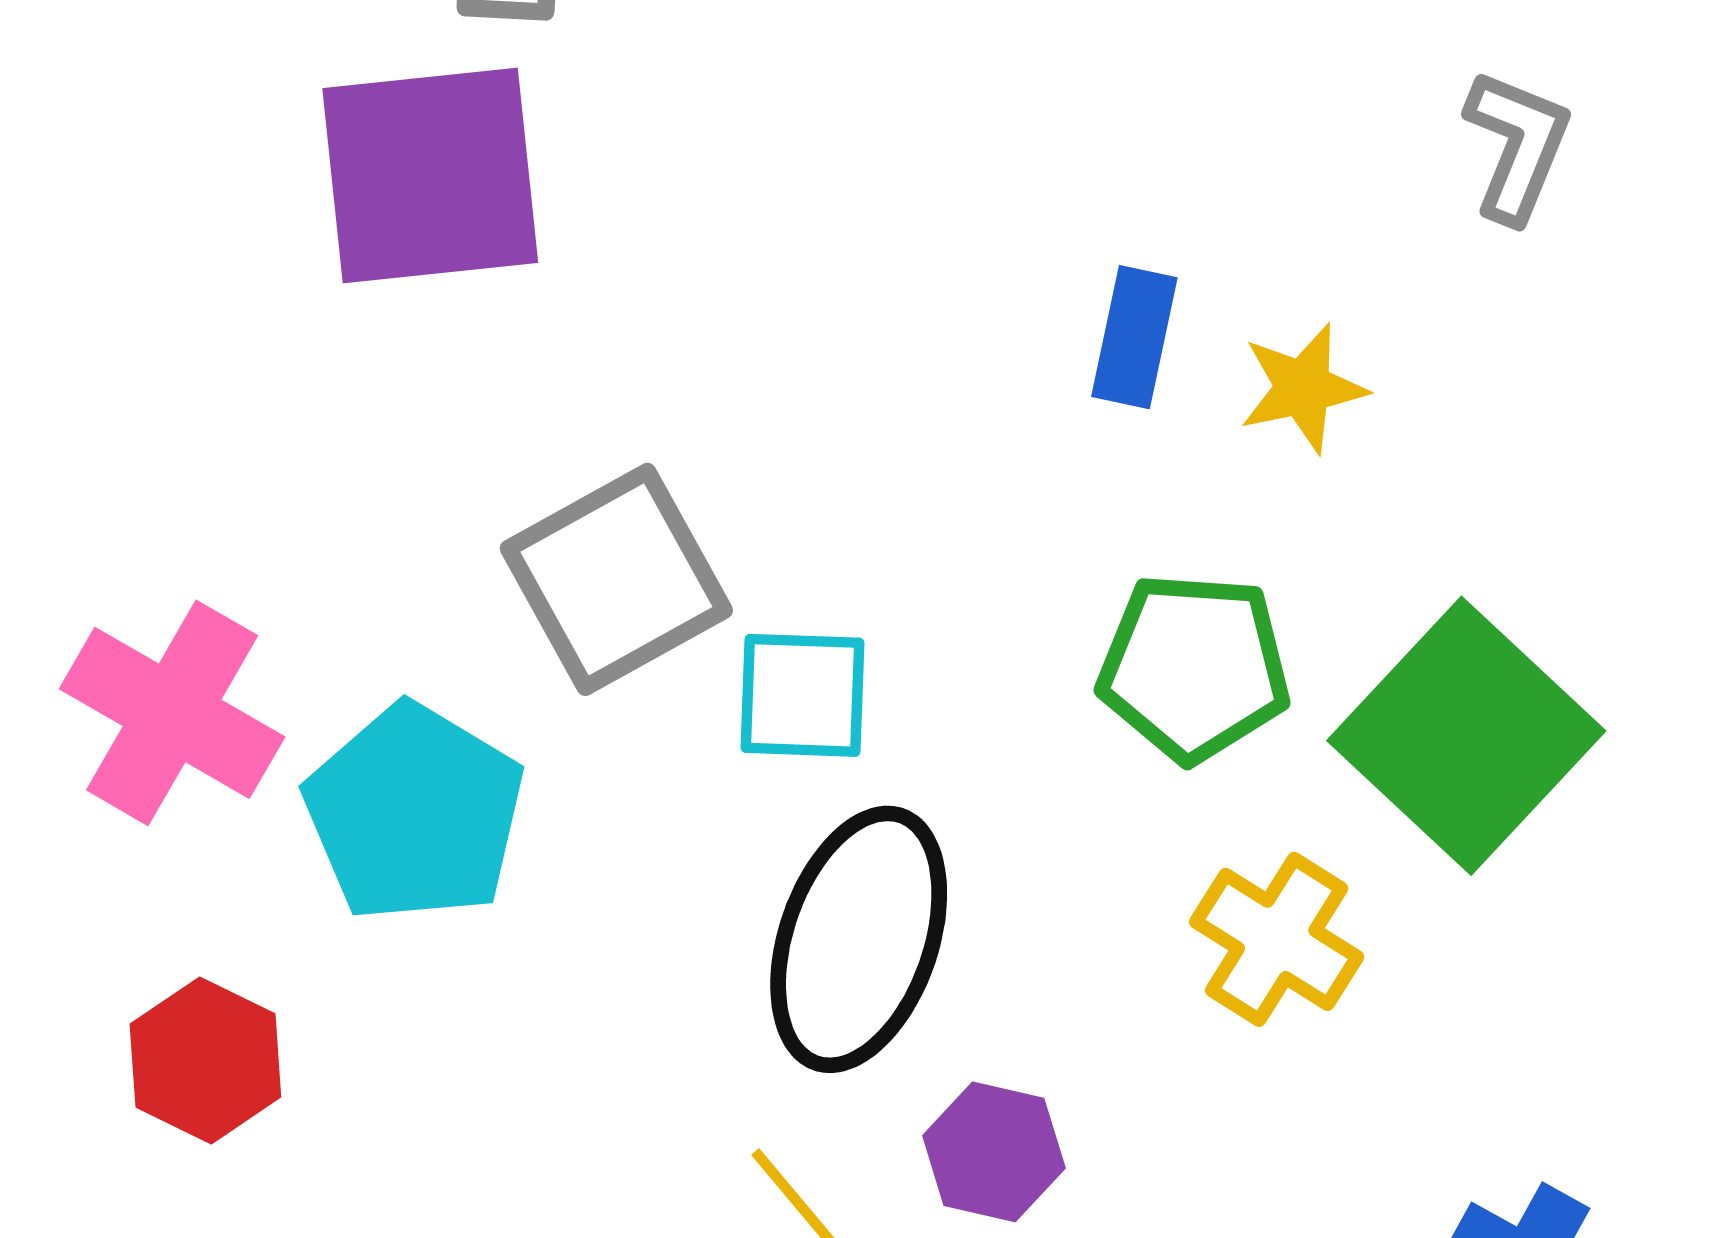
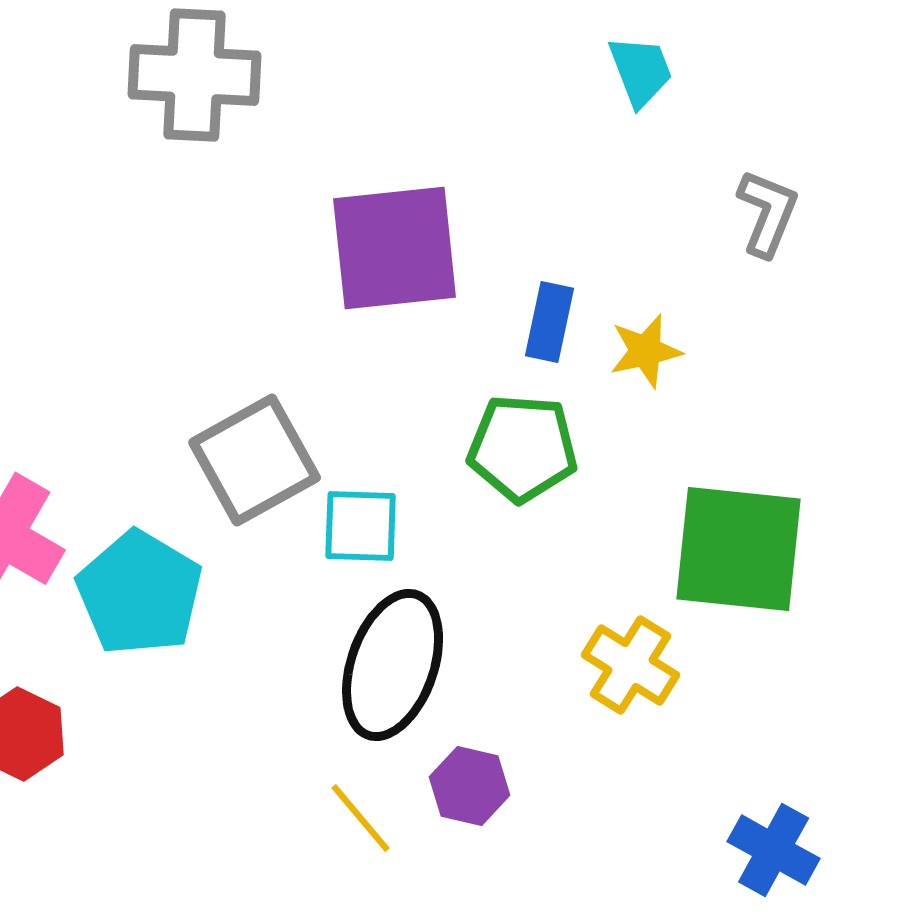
purple square: (430, 176) -> (395, 248), moved
green pentagon: (1194, 667) -> (523, 448), moved
green square: (1466, 736) -> (739, 549), turned -37

